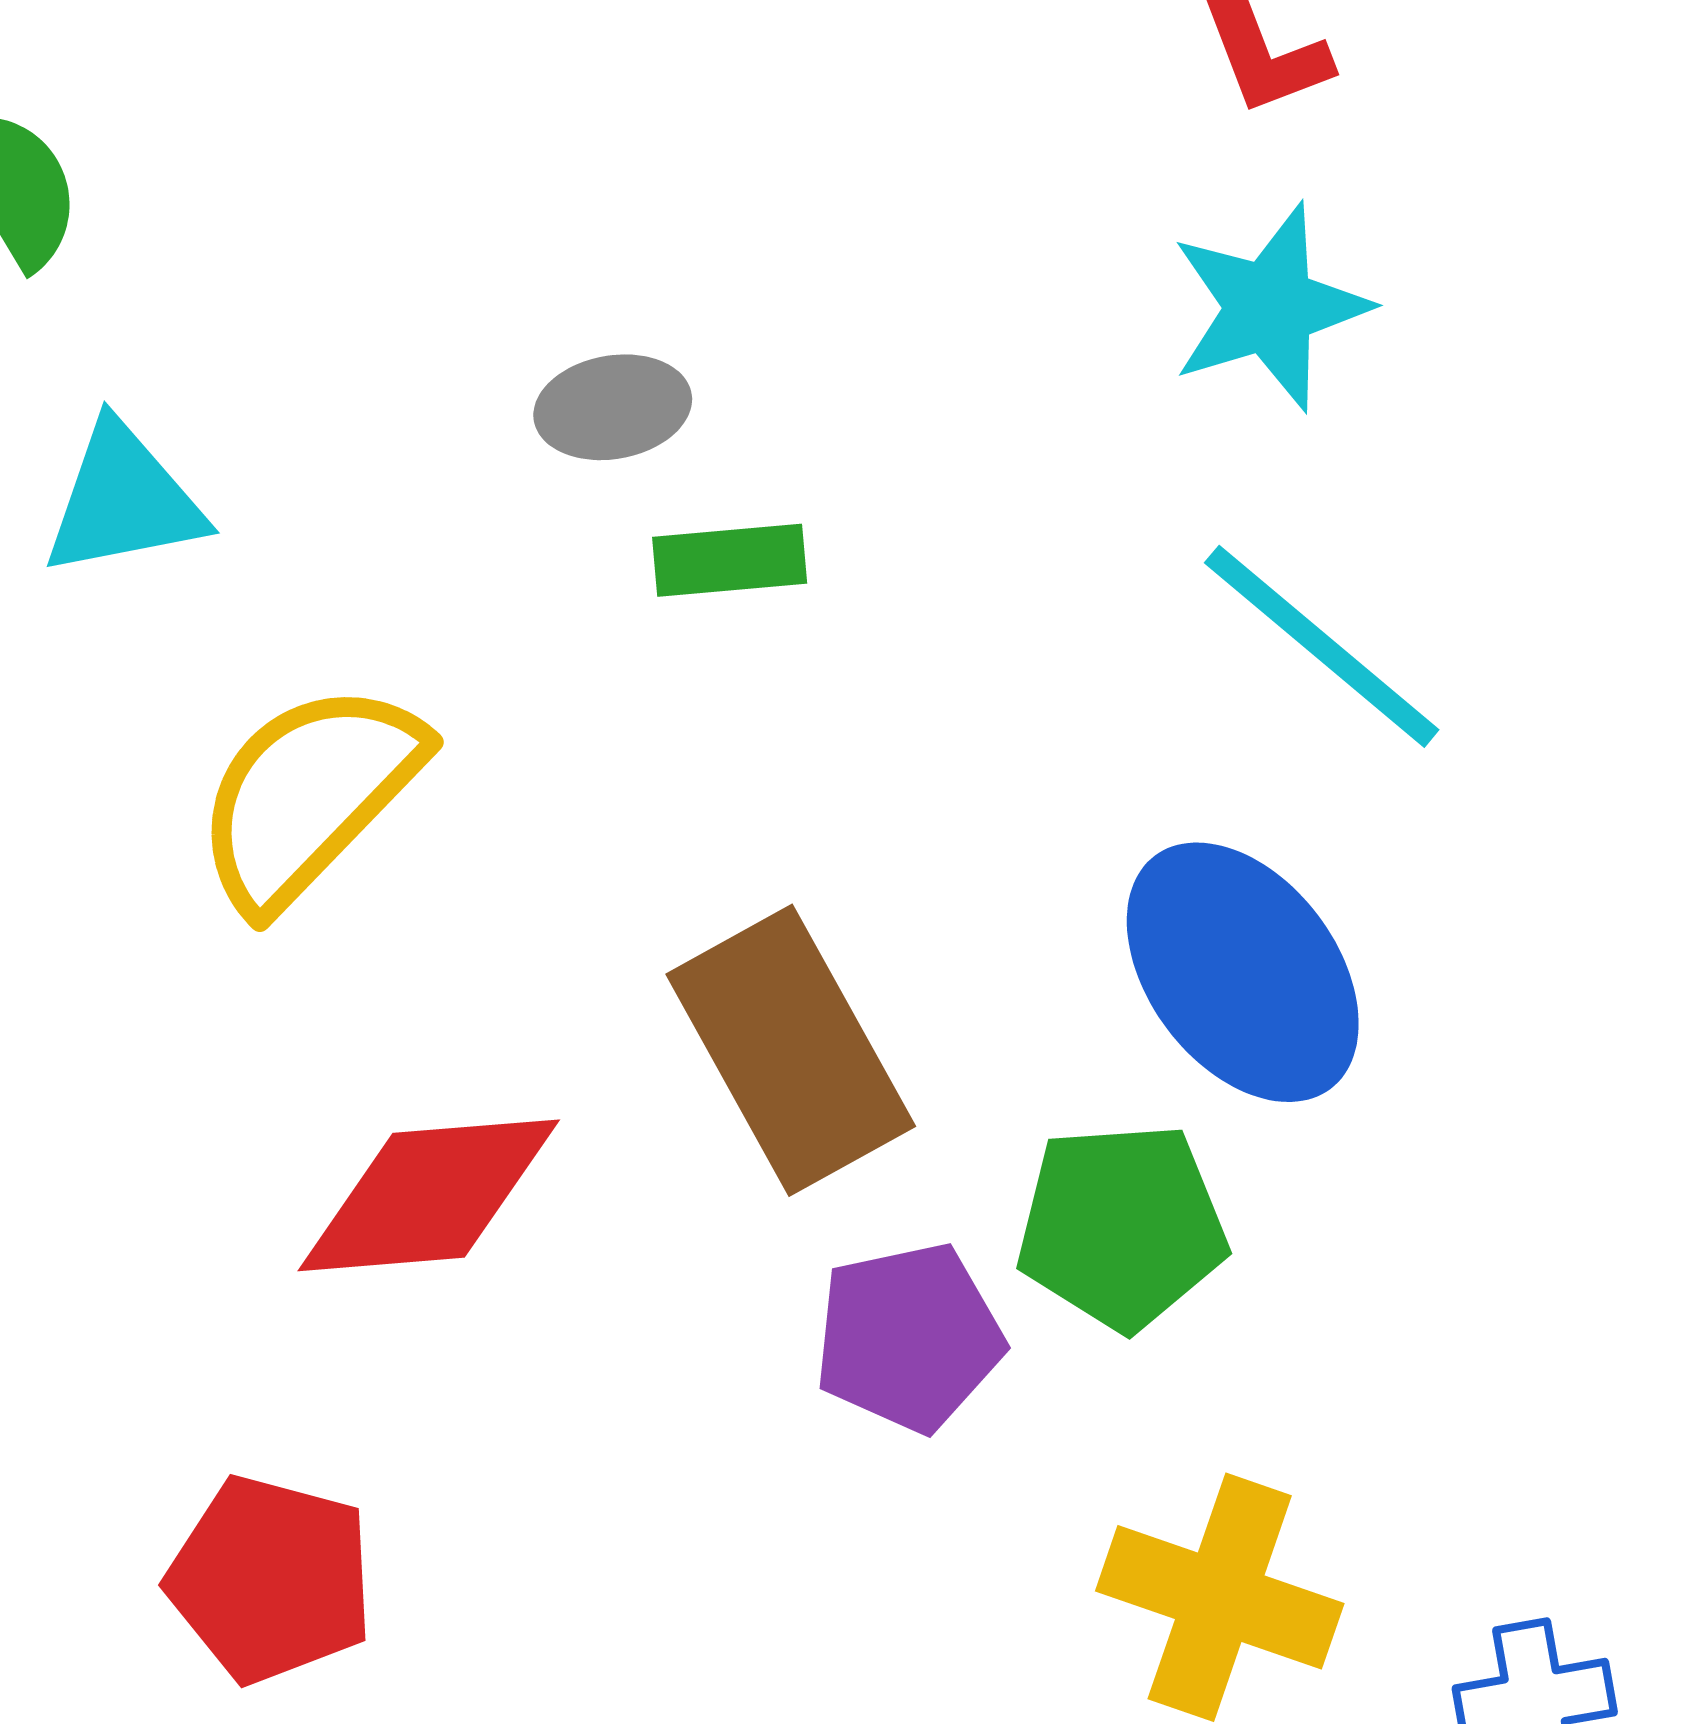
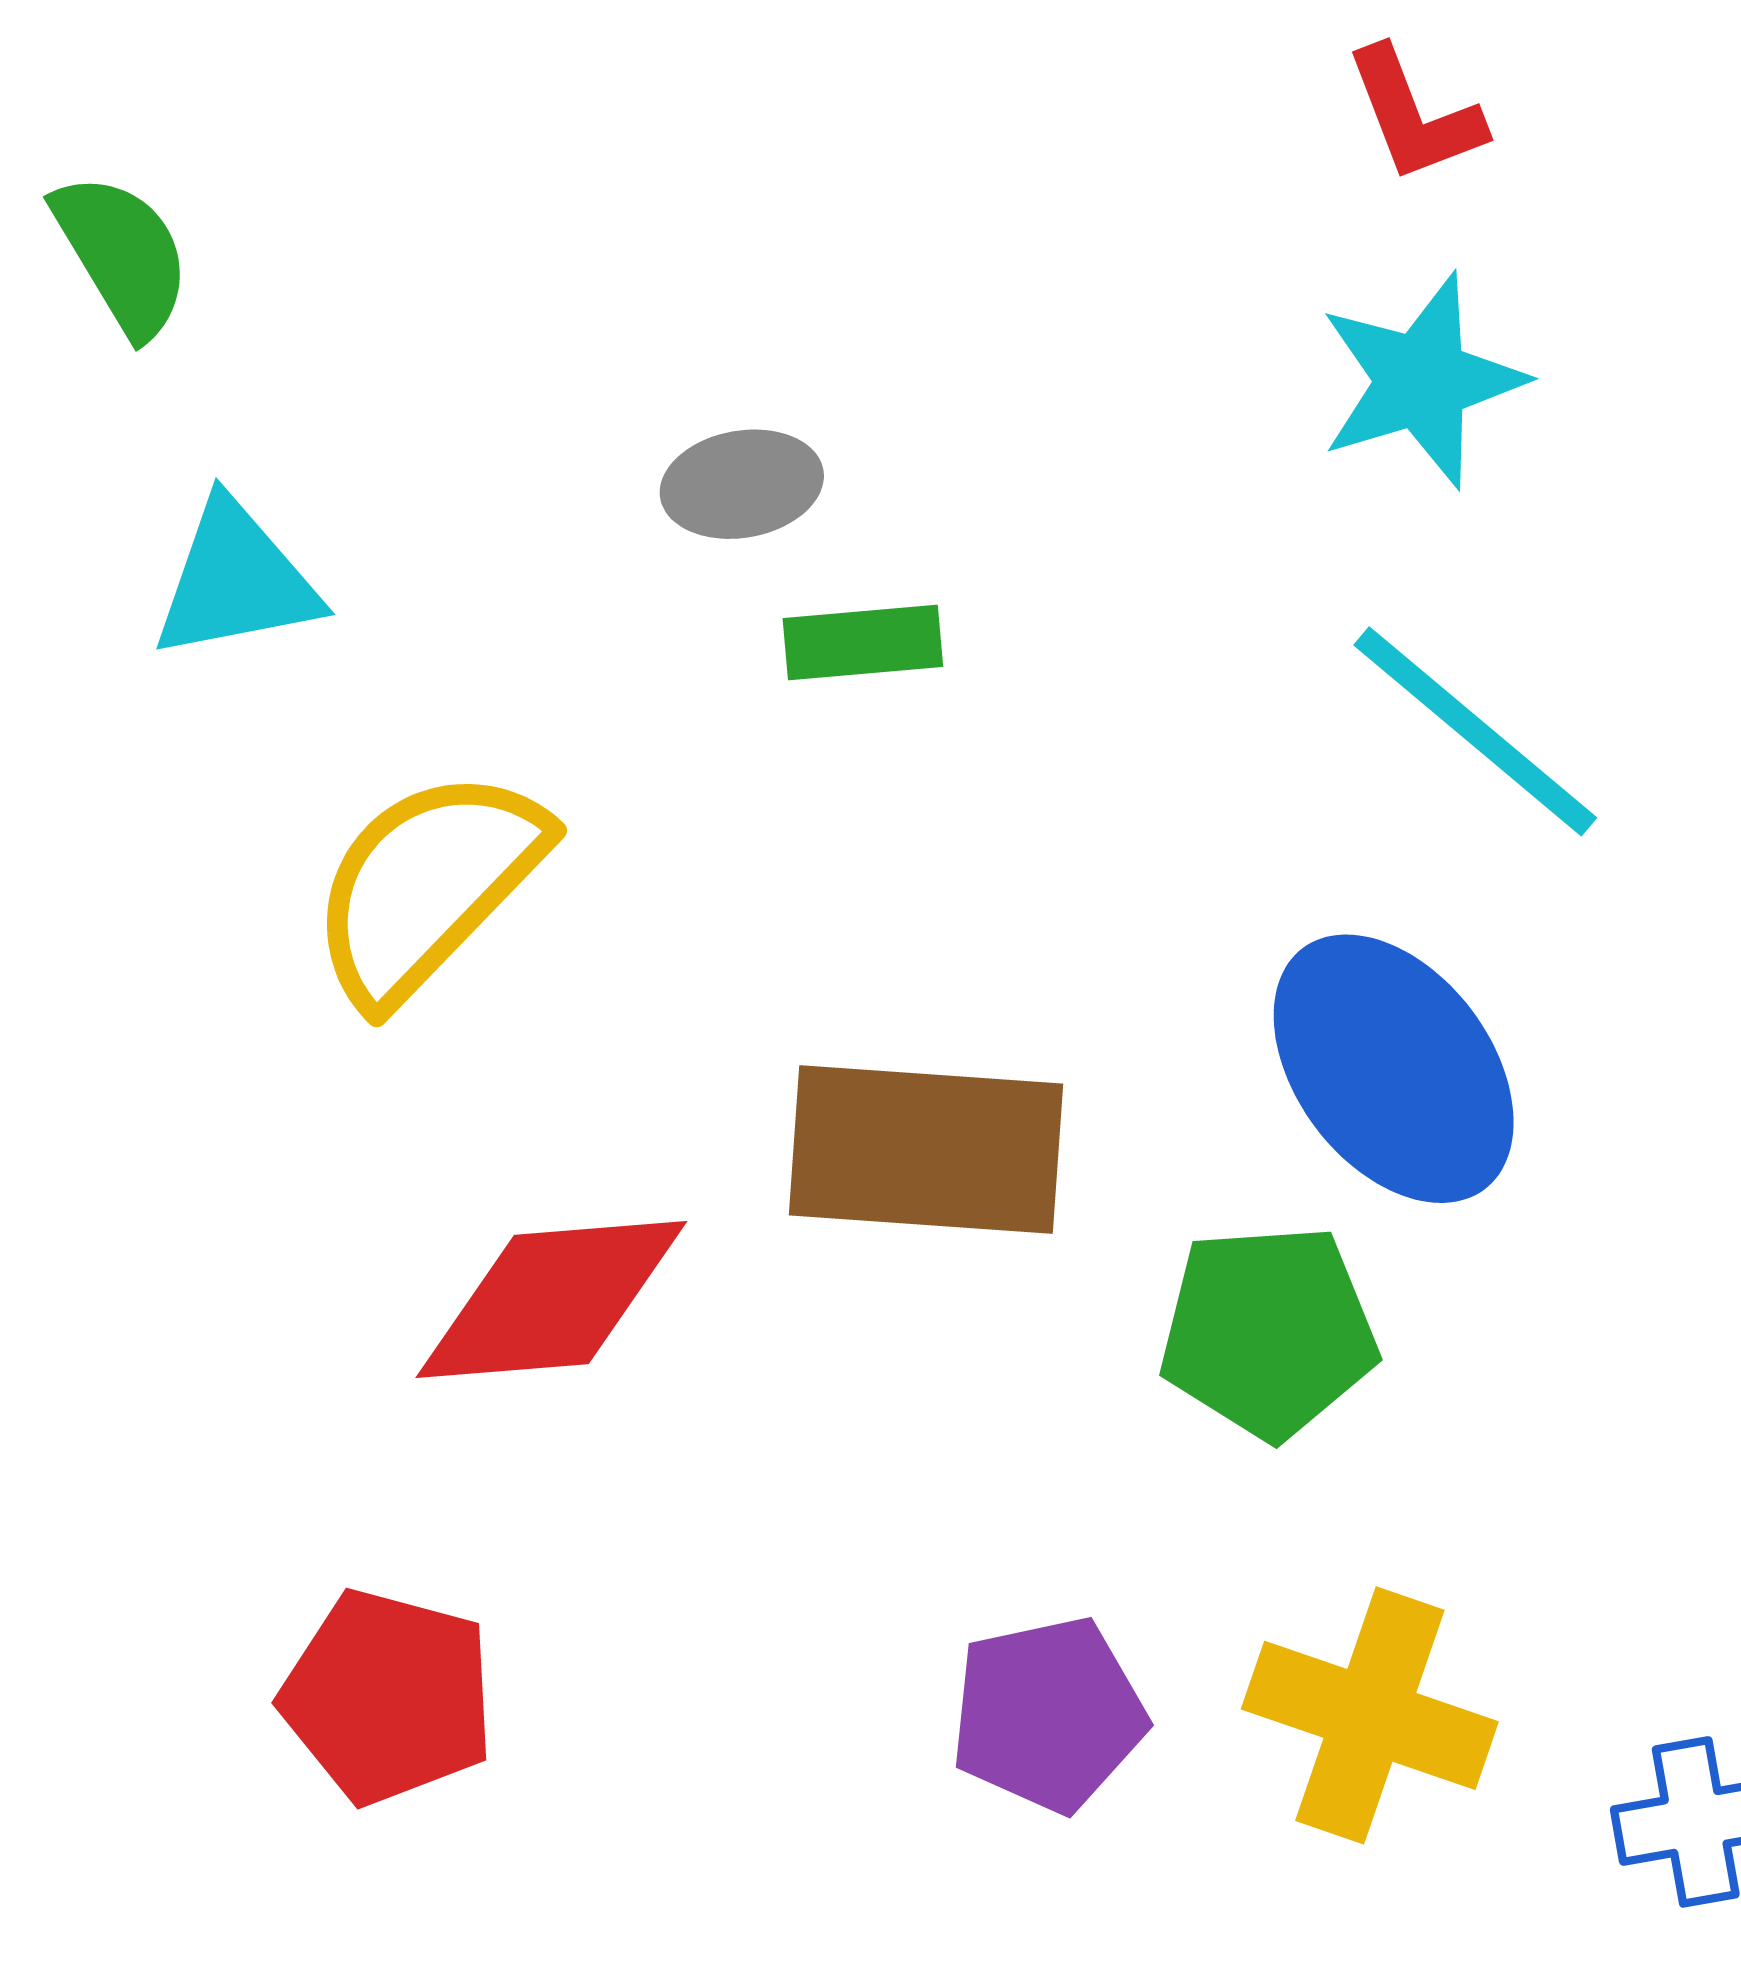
brown rectangle: (791, 1050) -> (926, 1149), turned -57
purple pentagon: (909, 1337) -> (1048, 1714), moved

